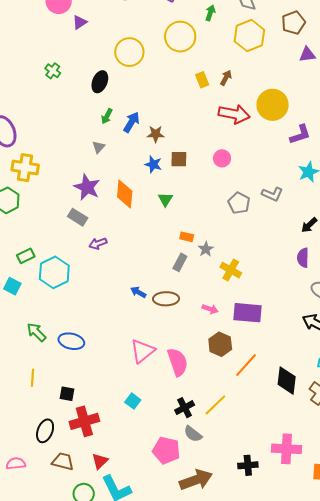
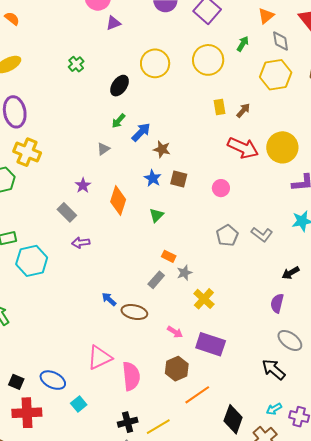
purple star: (87, 187) -> (83, 185), size x0.6
blue ellipse: (71, 341) -> (53, 380), moved

